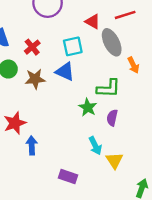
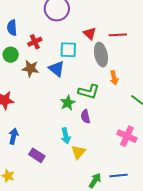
purple semicircle: (112, 118) -> (86, 116), turned -40
blue arrow: (32, 145) -> (14, 136), moved

